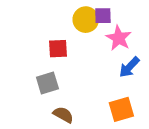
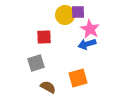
blue arrow: (129, 67) -> (87, 44), moved, turned 30
orange square: (121, 109) -> (78, 78), moved

